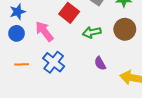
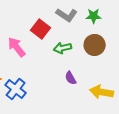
blue cross: (54, 62) -> (16, 89), moved

